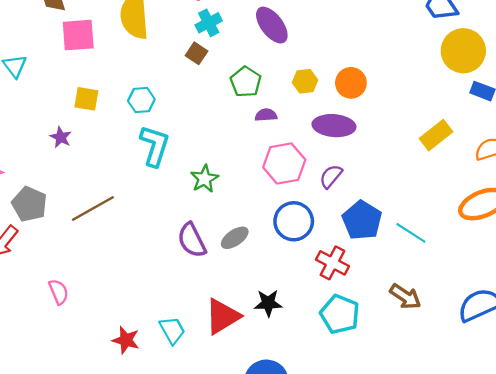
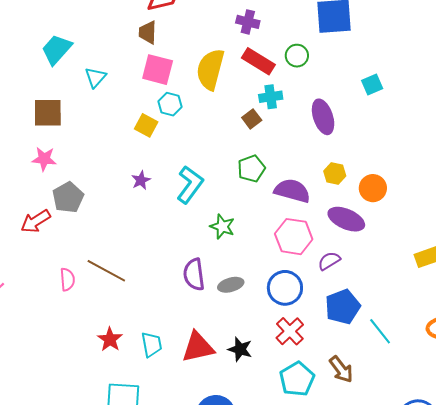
green pentagon: (246, 82) -> (251, 169), moved
cyan hexagon: (141, 100) -> (170, 104), moved
purple semicircle: (266, 115) -> (292, 191), size x1.8
purple star: (61, 137) -> (141, 180), moved
green star: (205, 179) -> (222, 227), turned 30
brown line: (93, 208) -> (106, 271), moved, turned 39
red cross: (332, 263) -> (290, 331), moved
brown arrow: (405, 297) -> (341, 369), moved

